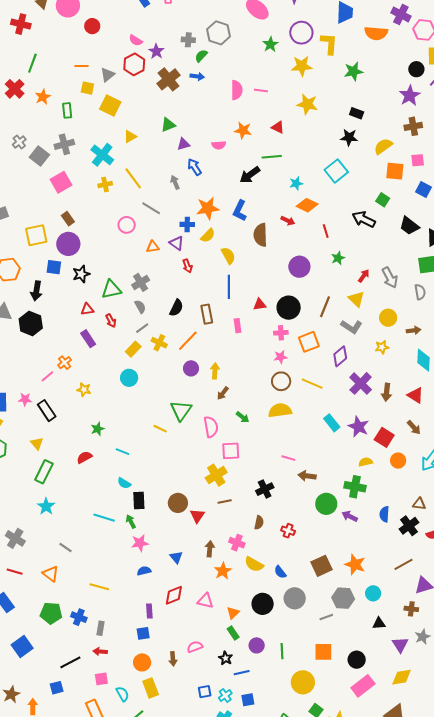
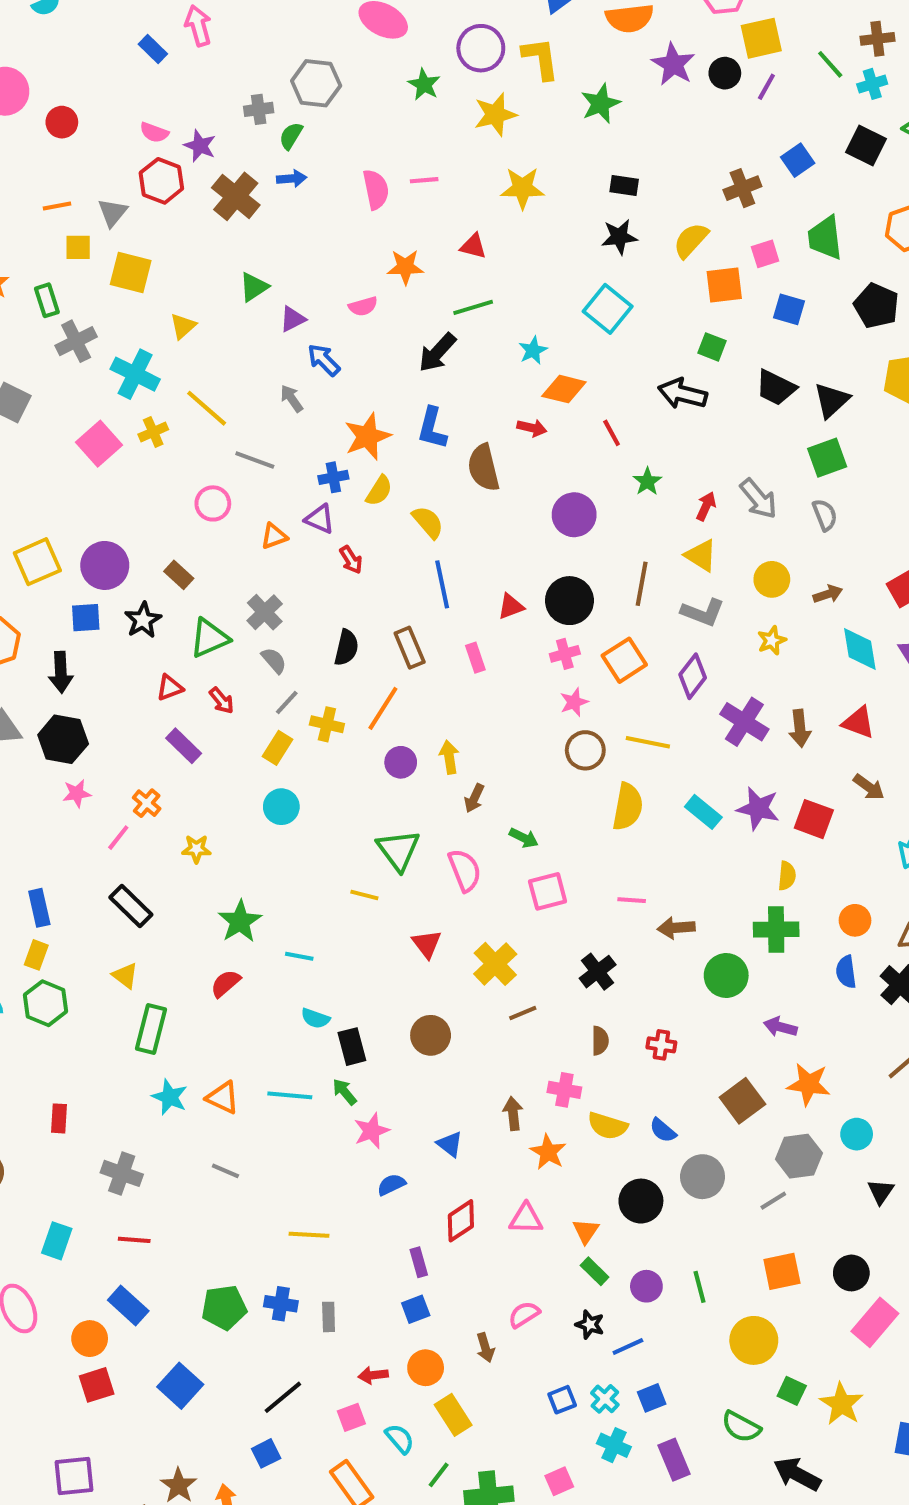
purple star: (410, 96) -> (673, 64), moved
gray cross: (64, 144) -> (76, 341), moved
pink square: (61, 182) -> (99, 444), moved
brown rectangle: (68, 219) -> (179, 575), moved
pink star: (25, 399) -> (77, 793), moved
yellow semicircle: (280, 410) -> (628, 807), moved, turned 120
green star: (98, 429) -> (240, 921), size x1.5
pink square: (231, 451) -> (548, 891), moved
orange circle: (398, 461) -> (855, 920), moved
yellow semicircle: (366, 462) -> (787, 876), turned 120
red triangle: (197, 516) -> (427, 944), moved
purple arrow: (350, 516) -> (780, 1027), moved
orange triangle: (51, 574) -> (223, 1098), moved
black triangle: (379, 623) -> (881, 1192), turned -40
red arrow: (100, 651) -> (373, 1375), moved

